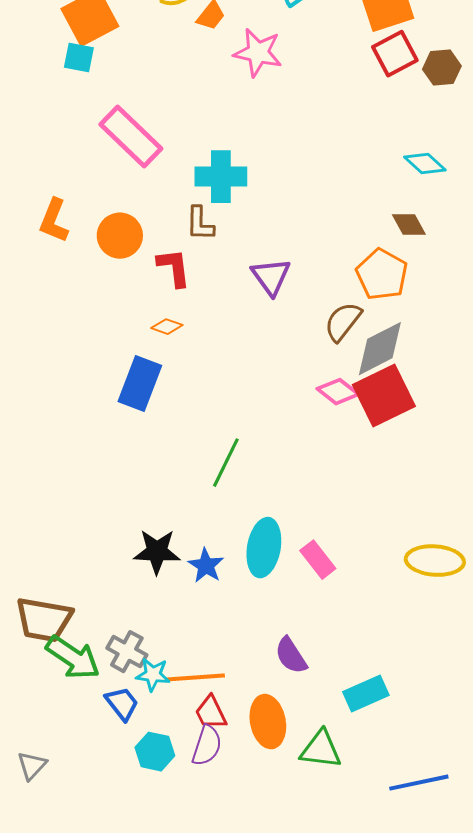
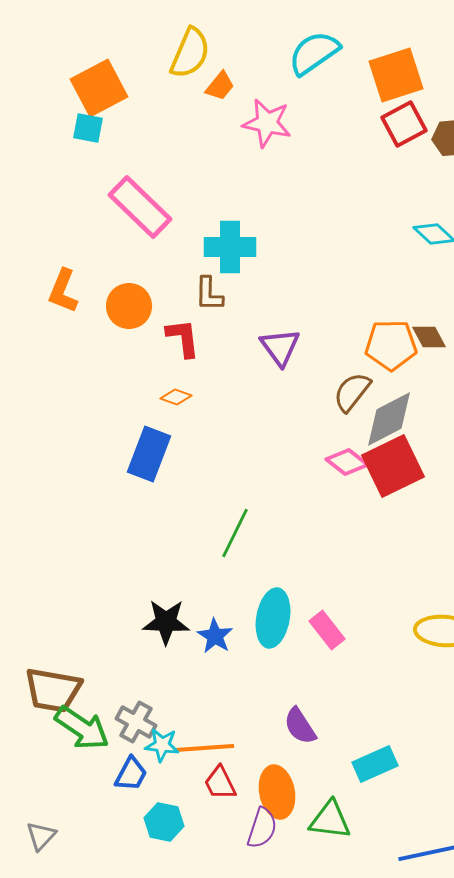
brown diamond: (409, 225) -> (429, 337), moved
orange pentagon: (382, 275) -> (391, 345), turned -30
blue trapezoid: (122, 704) -> (131, 774), turned 66
purple semicircle: (207, 746) -> (262, 828), moved

